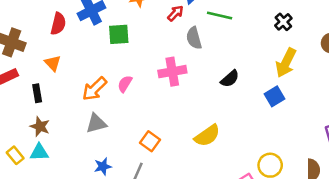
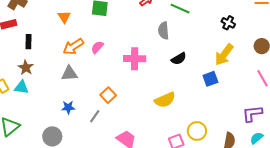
black cross: (283, 22) -> (228, 23), turned -32
gray semicircle: (194, 38) -> (164, 31), moved
orange triangle: (53, 63) -> (64, 17), moved
pink cross: (172, 72) -> (135, 59), moved
yellow semicircle: (207, 136) -> (165, 100), moved

